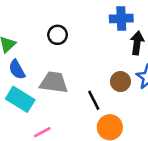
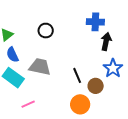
brown circle: (120, 82) -> (96, 86), moved
black line: (94, 100) -> (77, 75), moved

